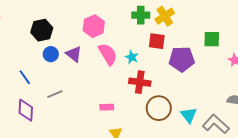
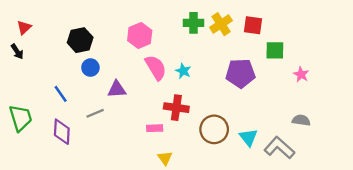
red square: (157, 41) -> (253, 25), moved
purple triangle: (74, 54) -> (117, 89), moved, turned -42
red cross: (140, 82) -> (176, 108), moved

